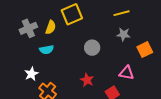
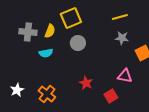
gray cross: (28, 28) -> (28, 32), turned 30
gray circle: (92, 48) -> (78, 43), moved
white star: (31, 74) -> (17, 90), moved

